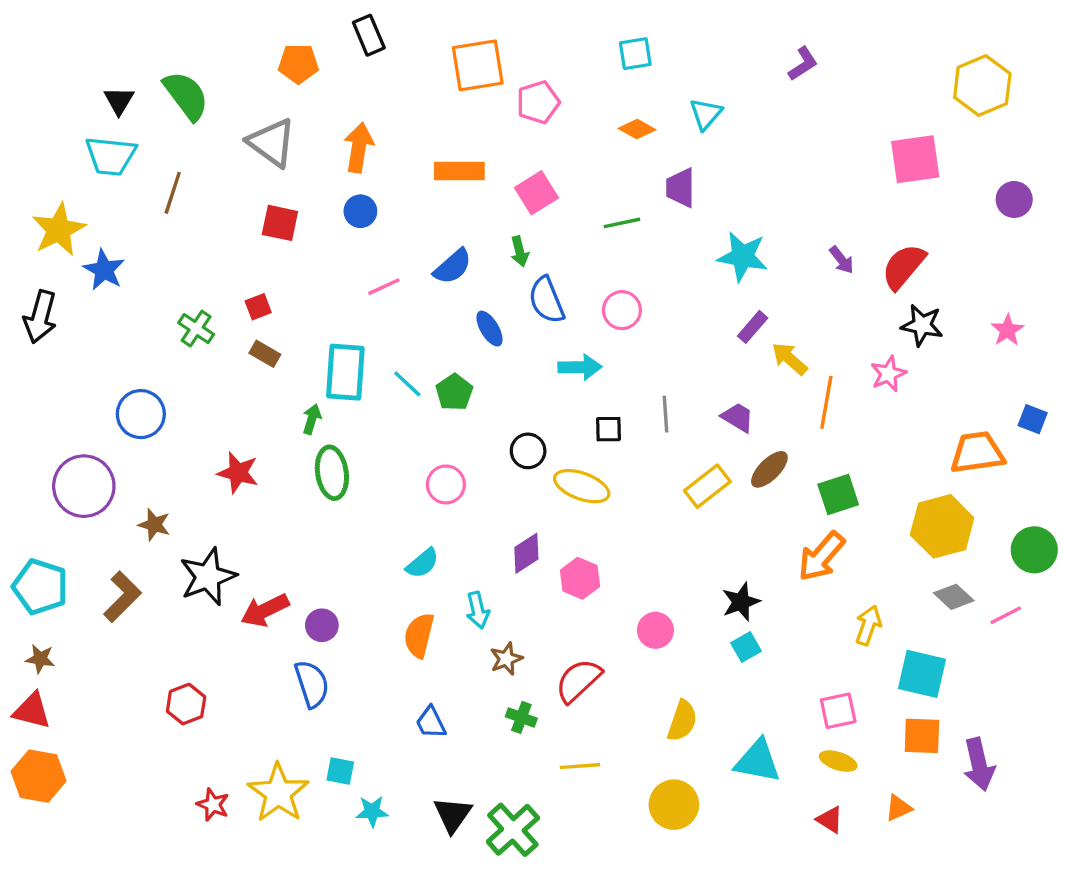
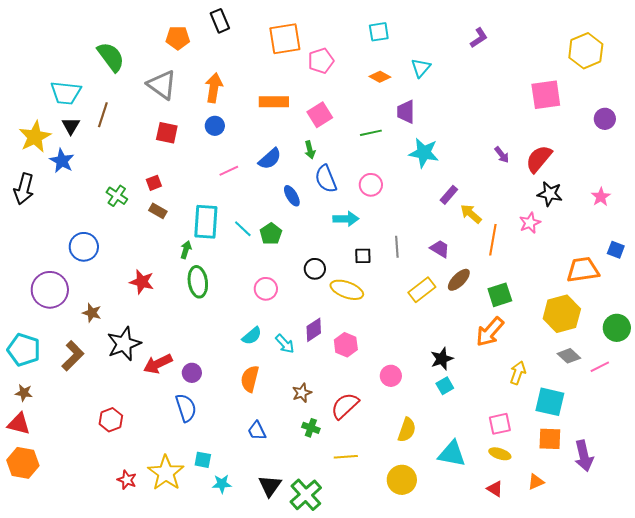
black triangle: (119, 101) -> (71, 126), moved
cyan star: (743, 256) -> (424, 153), moved
cyan arrow: (478, 610) -> (285, 344), moved, turned -30

